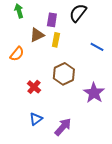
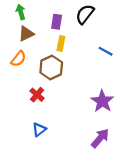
brown triangle: (37, 35) -> (26, 34), moved
brown hexagon: (64, 74) -> (51, 67), moved
purple arrow: (63, 127) -> (100, 138), moved

